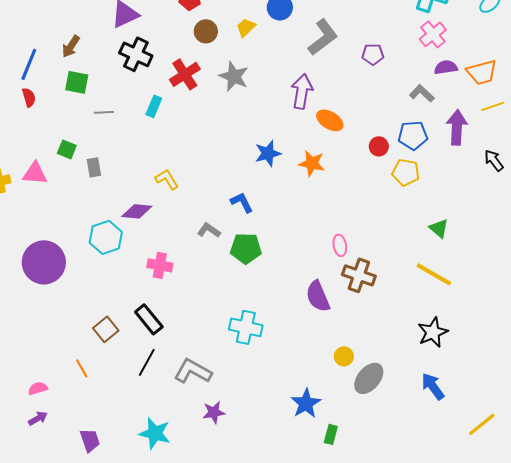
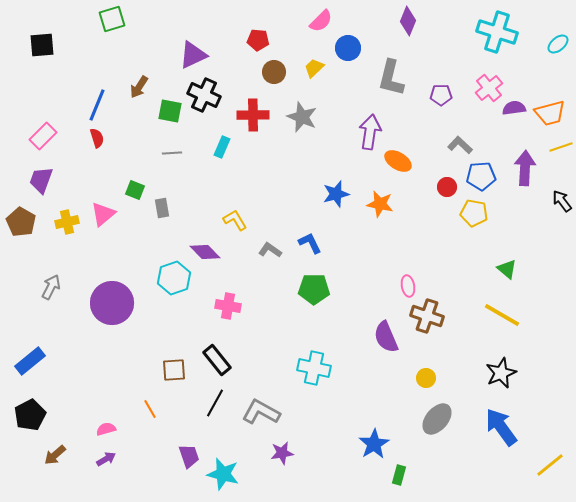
pink cross: (433, 34) -> (489, 88), moved
gray L-shape: (323, 37) -> (391, 78), turned 141
red cross: (185, 74) -> (253, 115), turned 32
green square: (77, 82) -> (170, 111), moved
gray L-shape: (422, 93) -> (460, 145), moved
pink triangle: (35, 173) -> (103, 214), turned -44
purple diamond: (137, 211) -> (205, 252), turned 40
gray L-shape: (209, 230) -> (270, 250), moved
brown square: (106, 329) -> (174, 370), turned 35
yellow circle: (344, 356) -> (426, 378), moved
blue arrow: (433, 386) -> (501, 427), size x1.4
purple trapezoid: (90, 440) -> (189, 456), moved

